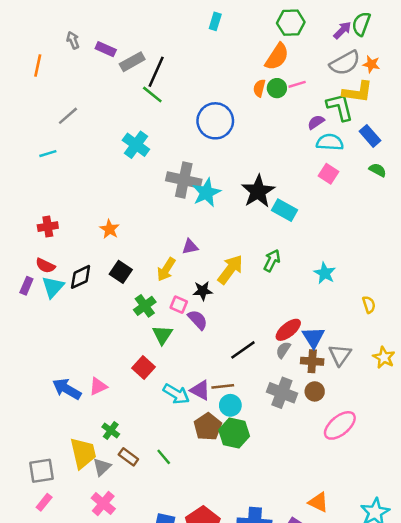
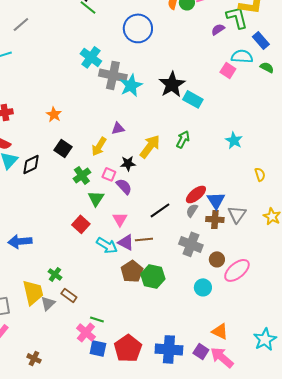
cyan semicircle: (330, 142) -> (242, 56), moved
cyan cross: (136, 145) -> (91, 57), moved
cyan star: (325, 273) -> (234, 140), moved
black diamond: (81, 277) -> (31, 164), moved
pink triangle: (98, 386) -> (120, 219), moved, turned -35
blue arrow: (67, 389) -> (20, 241), turned -35
brown circle: (315, 391) -> (217, 259), moved
cyan circle: (230, 405) -> (203, 287), moved
green line: (164, 457) -> (97, 319), moved, turned -32
pink cross: (103, 503) -> (86, 332), moved

